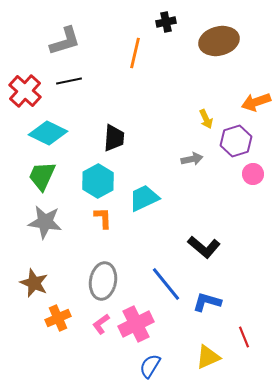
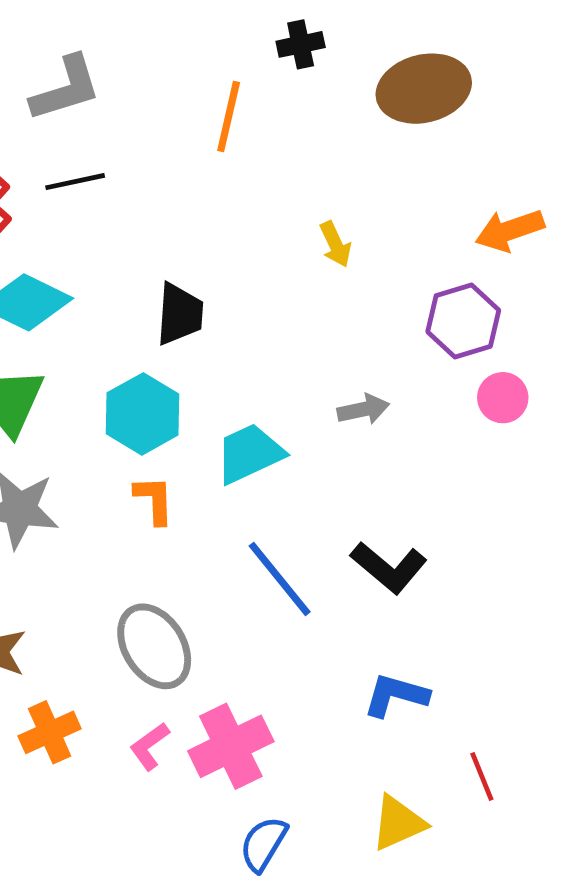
yellow arrow: (206, 119) -> (335, 244), moved
gray arrow: (192, 159) -> (363, 409), moved
gray ellipse: (103, 281) -> (154, 646), turned -42
blue line: (166, 284) -> (280, 579), moved

